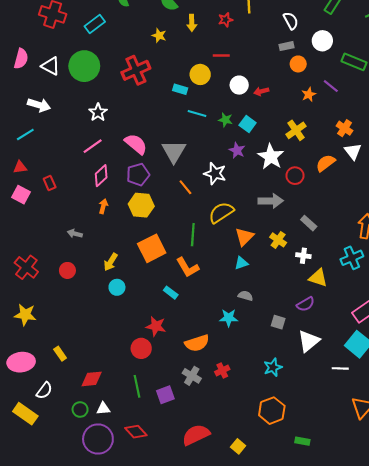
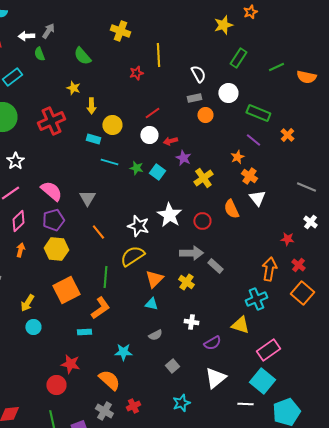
yellow arrow: (192, 23) -> (91, 106), moved
red line: (221, 56) -> (152, 113), moved, turned -35
purple line: (331, 86) -> (253, 140), moved
orange star: (309, 95) -> (237, 157), moved
purple star: (237, 150) -> (183, 158), moved
gray triangle: (174, 151) -> (87, 198), size x0.7
white star: (271, 157) -> (169, 215), moved
orange semicircle: (326, 163) -> (231, 209), turned -78
white star: (215, 174) -> (138, 226), moved
gray arrow: (271, 201) -> (191, 253), moved
white cross: (303, 256) -> (191, 322), moved
cyan triangle: (241, 263) -> (151, 304), turned 32
orange L-shape: (188, 267) -> (100, 308), turned -95
yellow triangle: (318, 278) -> (240, 325), moved
cyan rectangle: (171, 293) -> (84, 332), turned -40
gray semicircle: (245, 296) -> (155, 335), turned 136
cyan star: (229, 318) -> (123, 352), moved
gray square: (278, 322) -> (172, 366), moved, turned 32
orange semicircle: (197, 343) -> (109, 380), turned -120

